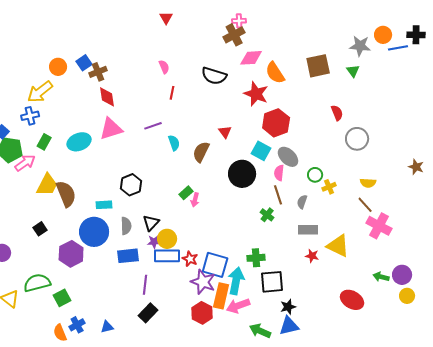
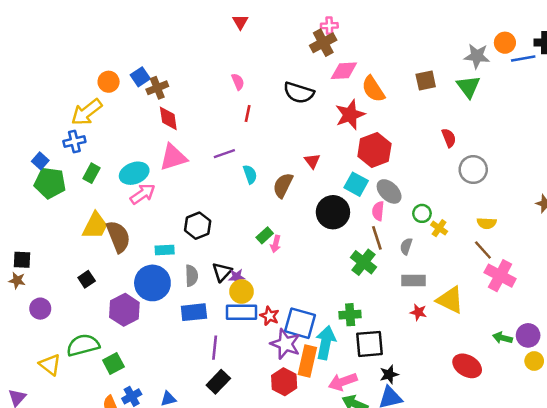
brown square: (318, 66) -> (426, 80), size x0.7
green triangle: (353, 71) -> (468, 87), size x1.5
red star: (256, 94) -> (350, 115), turned 30
pink arrow: (25, 163) -> (143, 194), moved
yellow cross: (329, 187) -> (439, 228), turned -32
green cross: (267, 215) -> (363, 262), size x1.5
purple star: (154, 242) -> (237, 277), moved
pink arrow: (238, 306) -> (343, 382), moved

